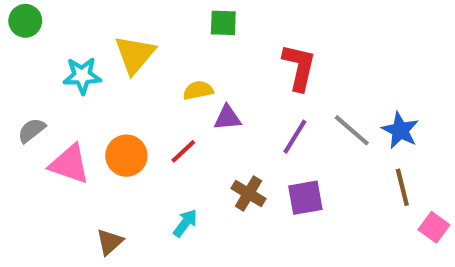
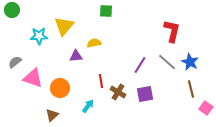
red L-shape: (299, 67) -> (172, 31), moved
purple triangle: (227, 118) -> (76, 56), moved
red line: (183, 151) -> (101, 81), moved, turned -56
orange circle: (126, 156) -> (60, 88), moved

